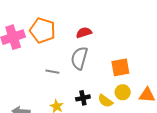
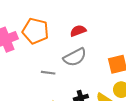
gray semicircle: (79, 58) -> (75, 57), turned -130

